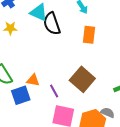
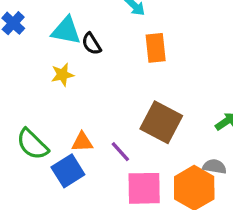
black semicircle: (52, 24) -> (91, 44), size x0.6
yellow star: (10, 28) -> (62, 75), moved

